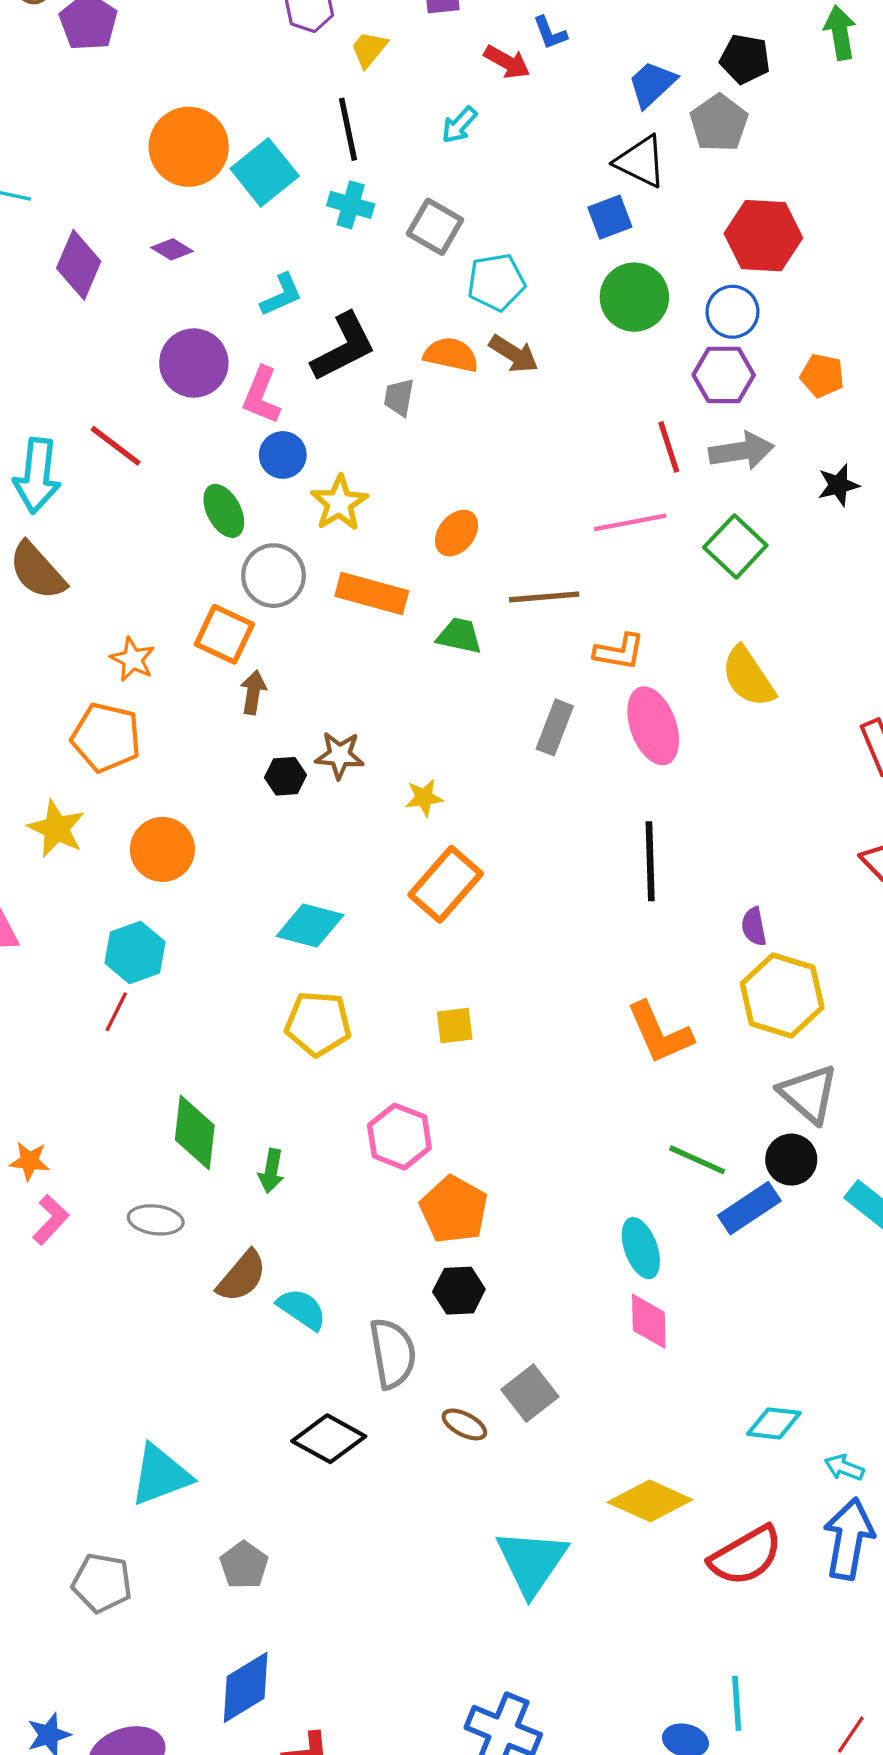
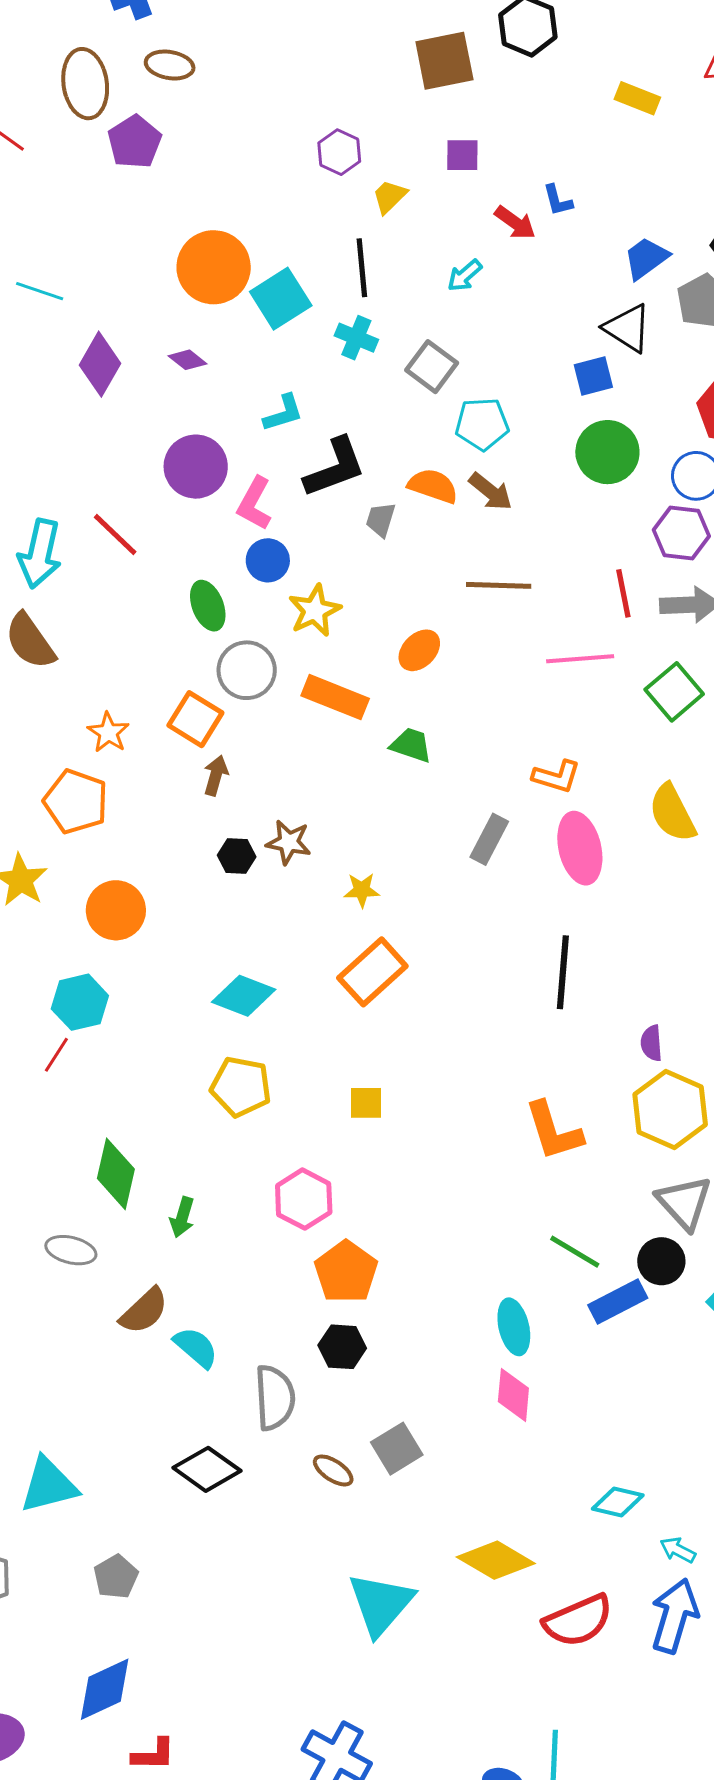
brown line: (544, 597) -> (499, 585), moved

